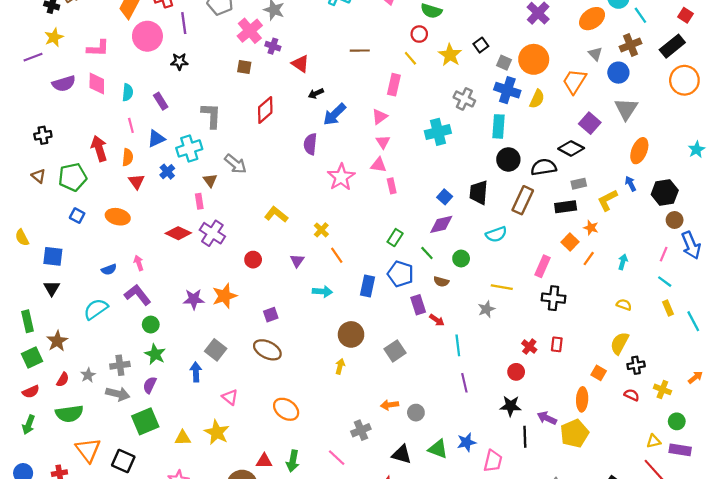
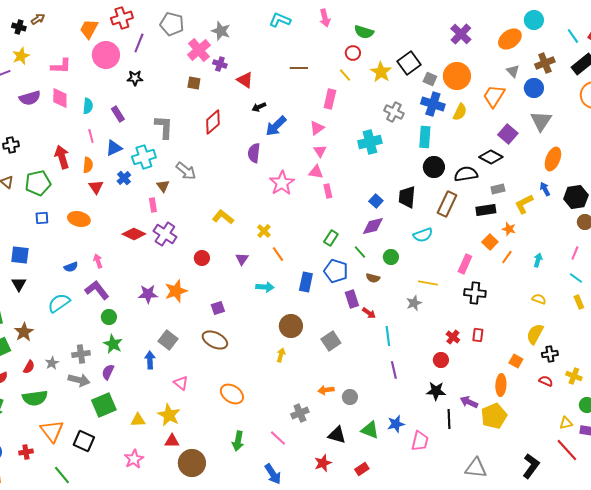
cyan line: (640, 15) -> (573, 36), moved
purple line: (184, 23) -> (139, 43), turned 30
black square: (481, 45) -> (409, 63), size x1.6
blue square: (77, 216) -> (42, 218), turned -32
red triangle: (264, 461) -> (172, 441), moved

